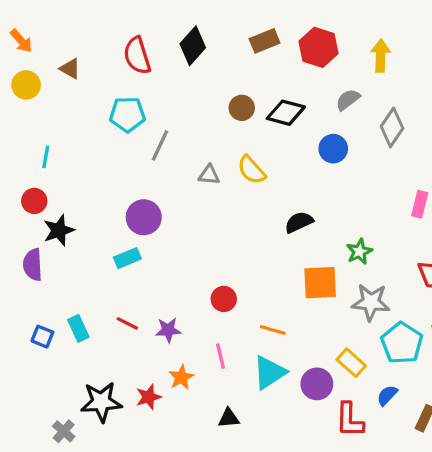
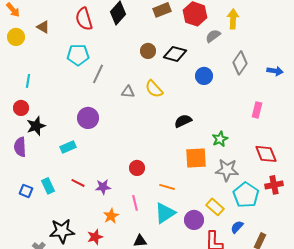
gray semicircle: (348, 100) -> (213, 36), moved
cyan rectangle: (127, 258) -> (68, 147), moved
red star: (149, 397) -> (95, 237), moved

